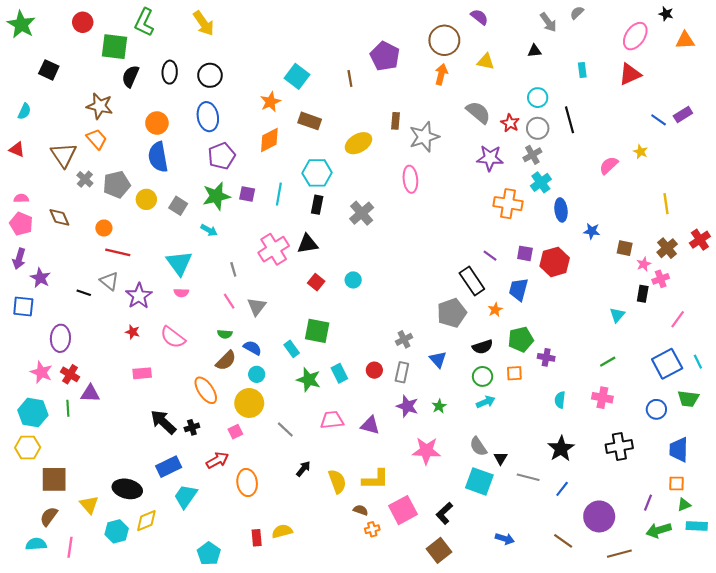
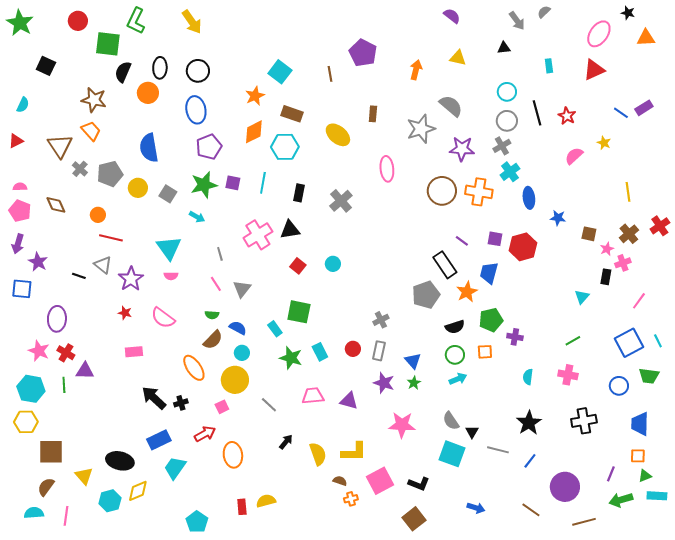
brown circle: (444, 40) -> (442, 191), moved
orange circle: (157, 123) -> (148, 93), moved
red star: (510, 123) -> (567, 116), moved
gray star: (424, 137) -> (421, 129), moved
yellow ellipse: (358, 143) -> (338, 135), turned 70
red triangle: (17, 150) -> (16, 141), turned -49
cyan hexagon: (317, 173) -> (285, 147), moved
orange star: (495, 310) -> (467, 292), size x1.5
blue triangle: (438, 360) -> (413, 361), moved
black L-shape: (444, 513) -> (419, 484), turned -115

